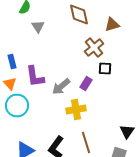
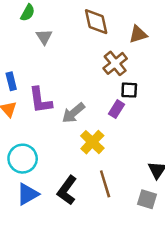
purple rectangle: (86, 84) -> (116, 109), moved
cyan circle: (17, 106) -> (23, 159), moved
yellow cross: (76, 110) -> (92, 142), turned -36

